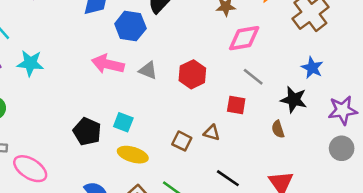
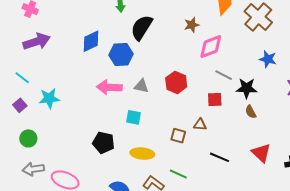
black star: (294, 100) -> (247, 88), moved
cyan square: (123, 122) -> (133, 117), moved

